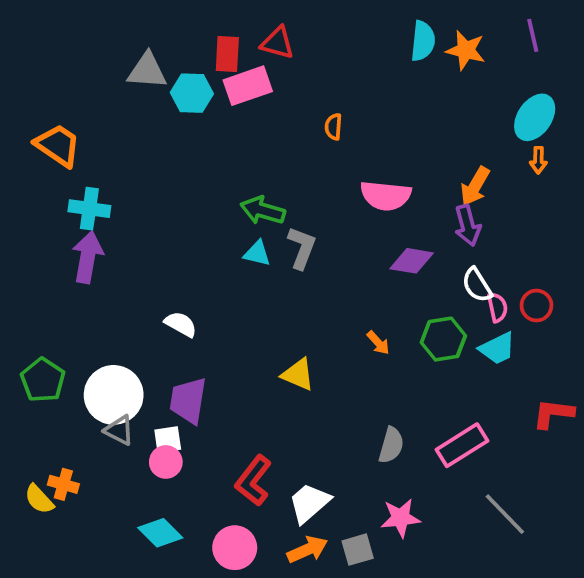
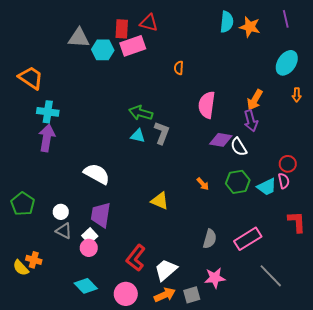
orange arrow: (538, 160) -> (297, 95), moved
pink semicircle: (386, 196) -> (207, 105), turned 92
white semicircle: (477, 285) -> (239, 147), moved
pink semicircle: (497, 307) -> (284, 181), moved
white semicircle: (181, 324) -> (97, 174), size x1.5
white circle: (114, 395) -> (61, 212), size x0.5
red L-shape: (553, 414) -> (297, 222), turned 80
white square: (168, 440) -> (90, 236), turned -35

